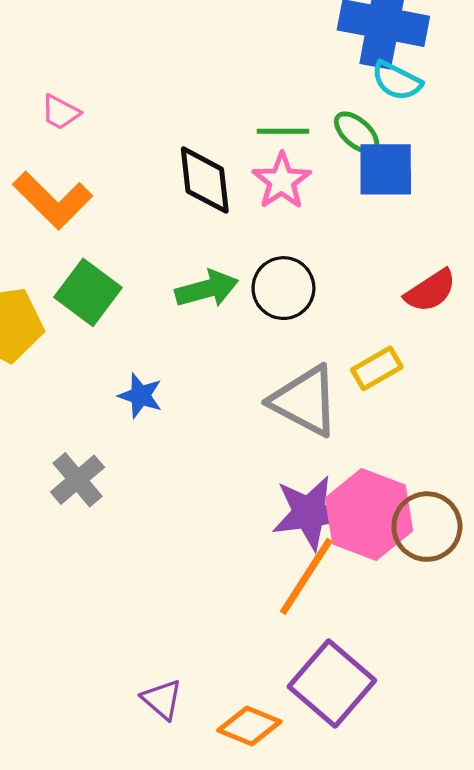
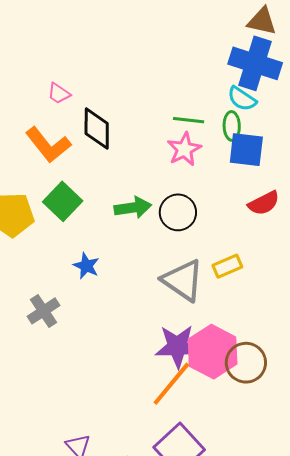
cyan semicircle: (397, 81) -> (242, 99), moved
green ellipse: (357, 133) -> (232, 126), turned 40
black diamond: (205, 180) -> (97, 129), moved
red semicircle: (430, 291) -> (264, 203), moved

